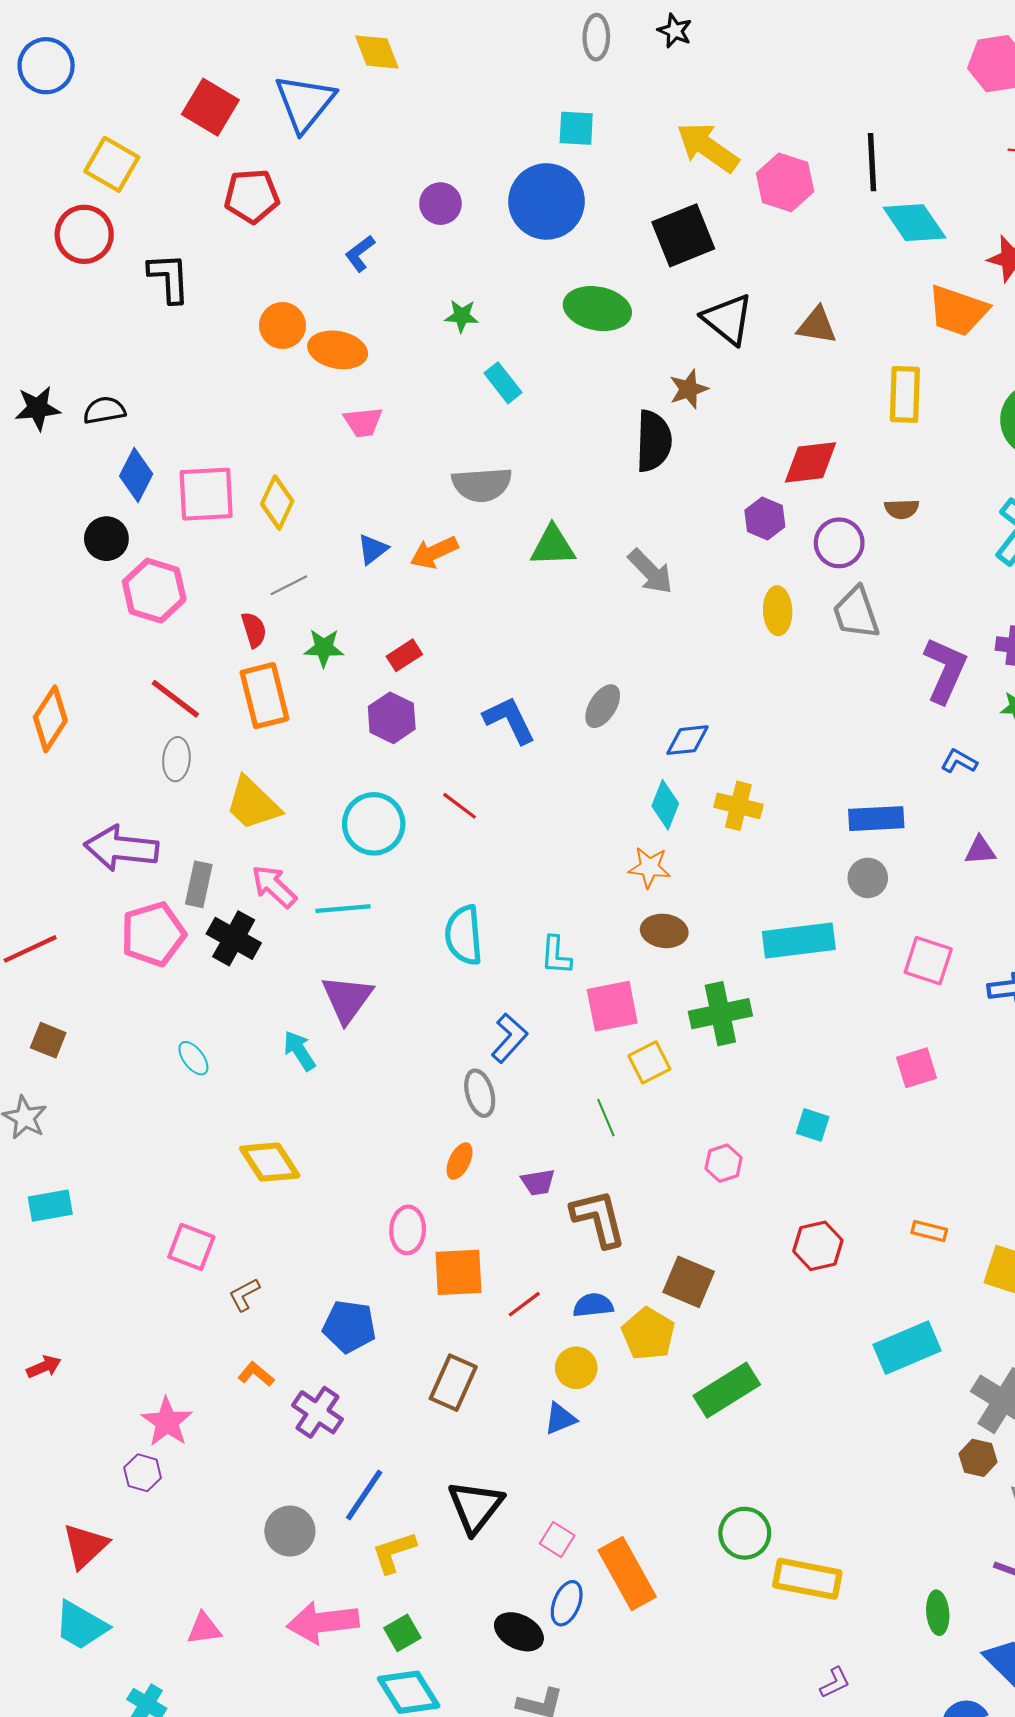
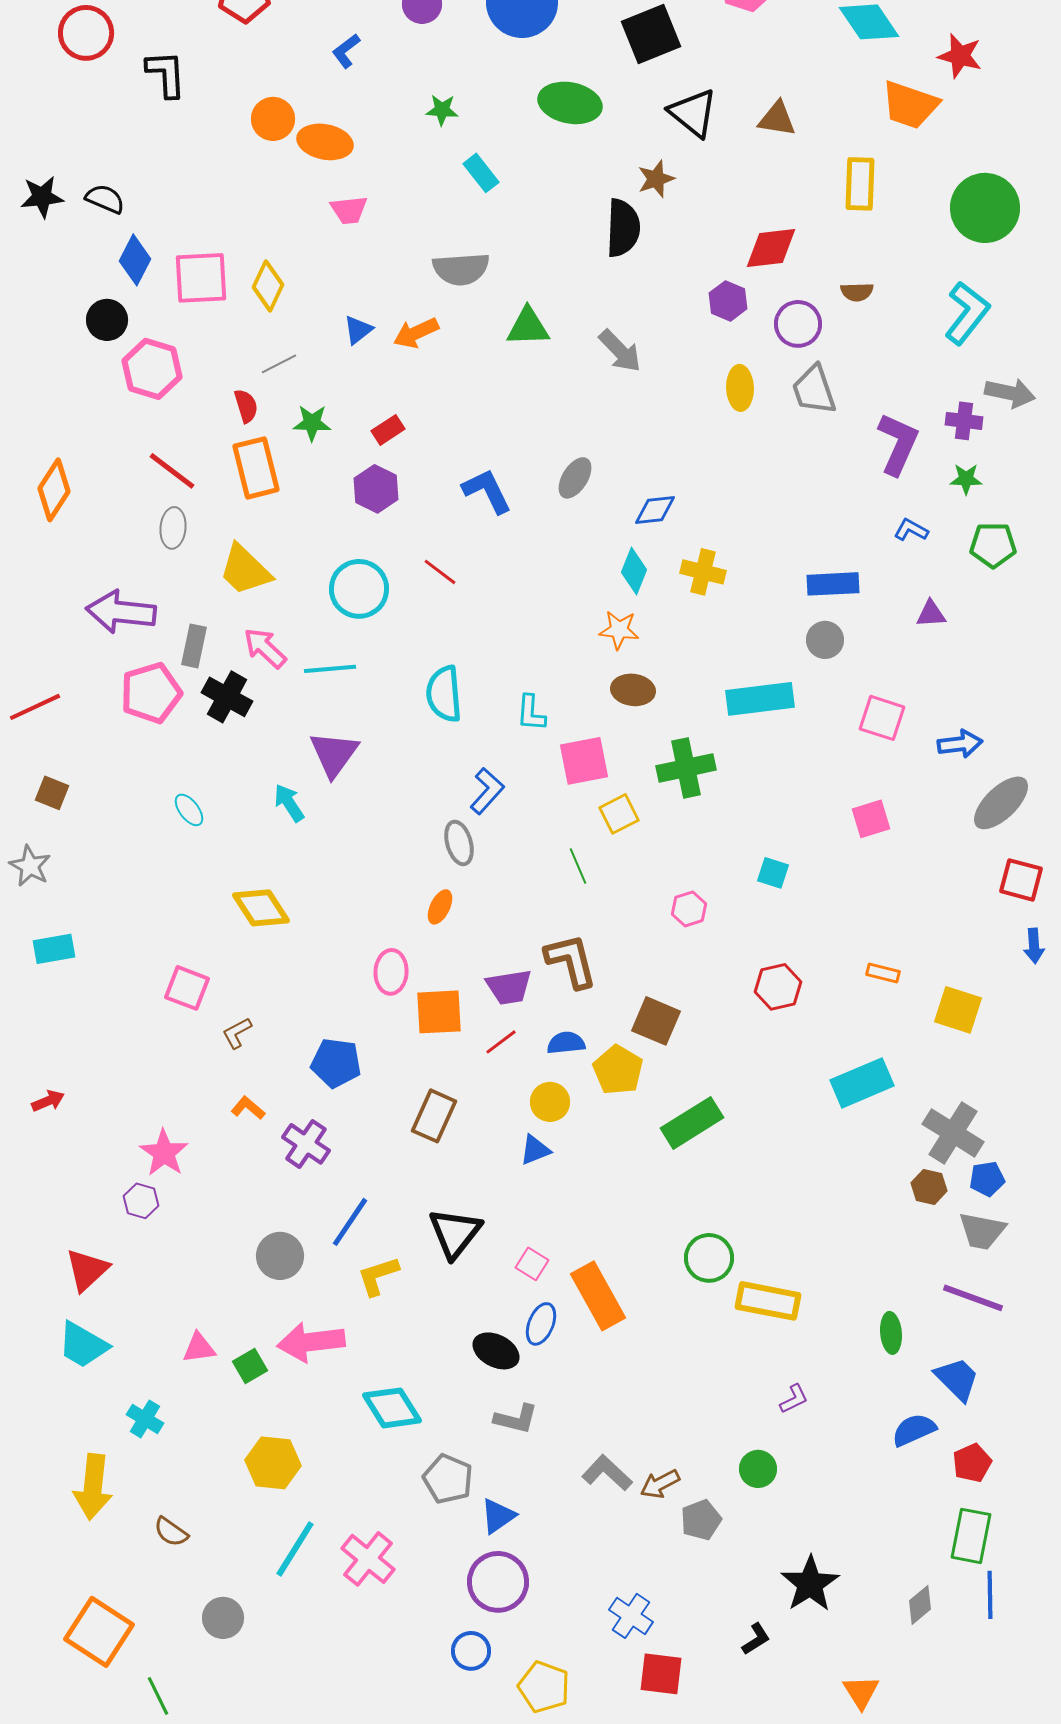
black semicircle: (104, 410) -> (105, 199), turned 33
purple trapezoid: (538, 1182) -> (509, 987), moved, size x1.4
green square: (402, 1633) -> (250, 1366), moved

